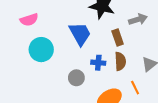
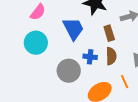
pink semicircle: (29, 20) -> (38, 12), moved, turned -36
gray circle: (76, 78) -> (69, 71), size x1.5

